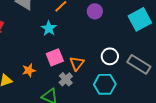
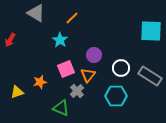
purple circle: (95, 11) -> (94, 55), moved
cyan square: (140, 19) -> (151, 31), turned 30

